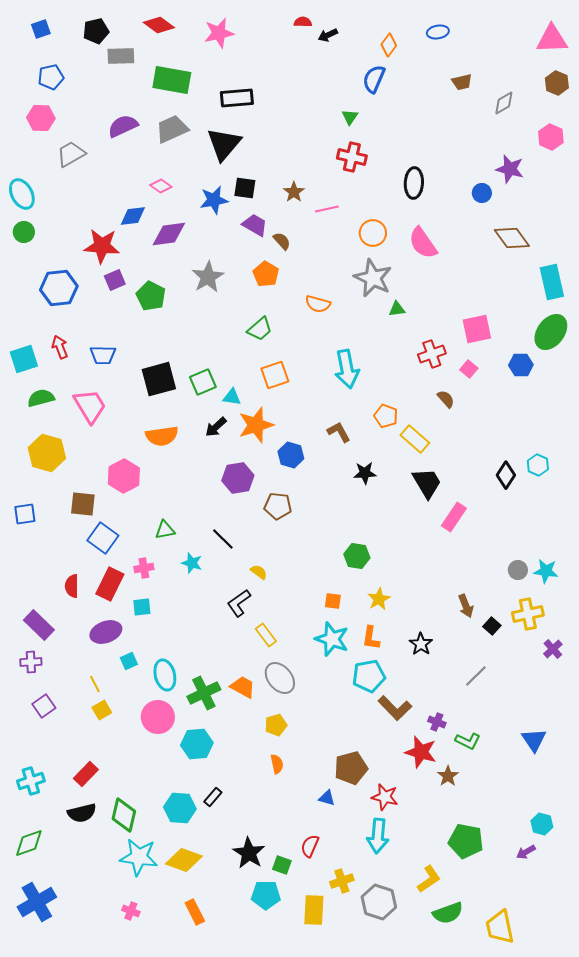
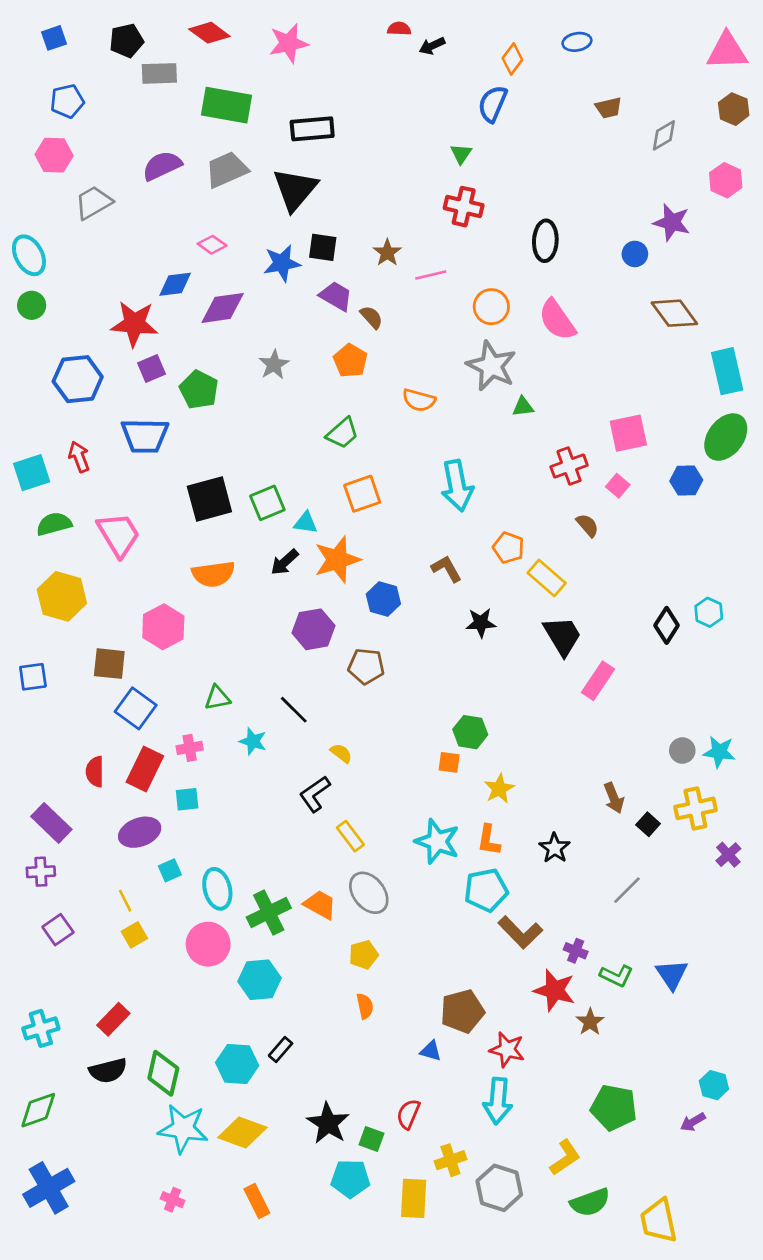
gray star: (208, 277) -> (274, 365), size x0.7
blue trapezoid: (103, 355) -> (145, 436), moved, size x1.4
orange square: (333, 601) -> (449, 762), moved
blue triangle: (534, 740) -> (672, 974), moved

